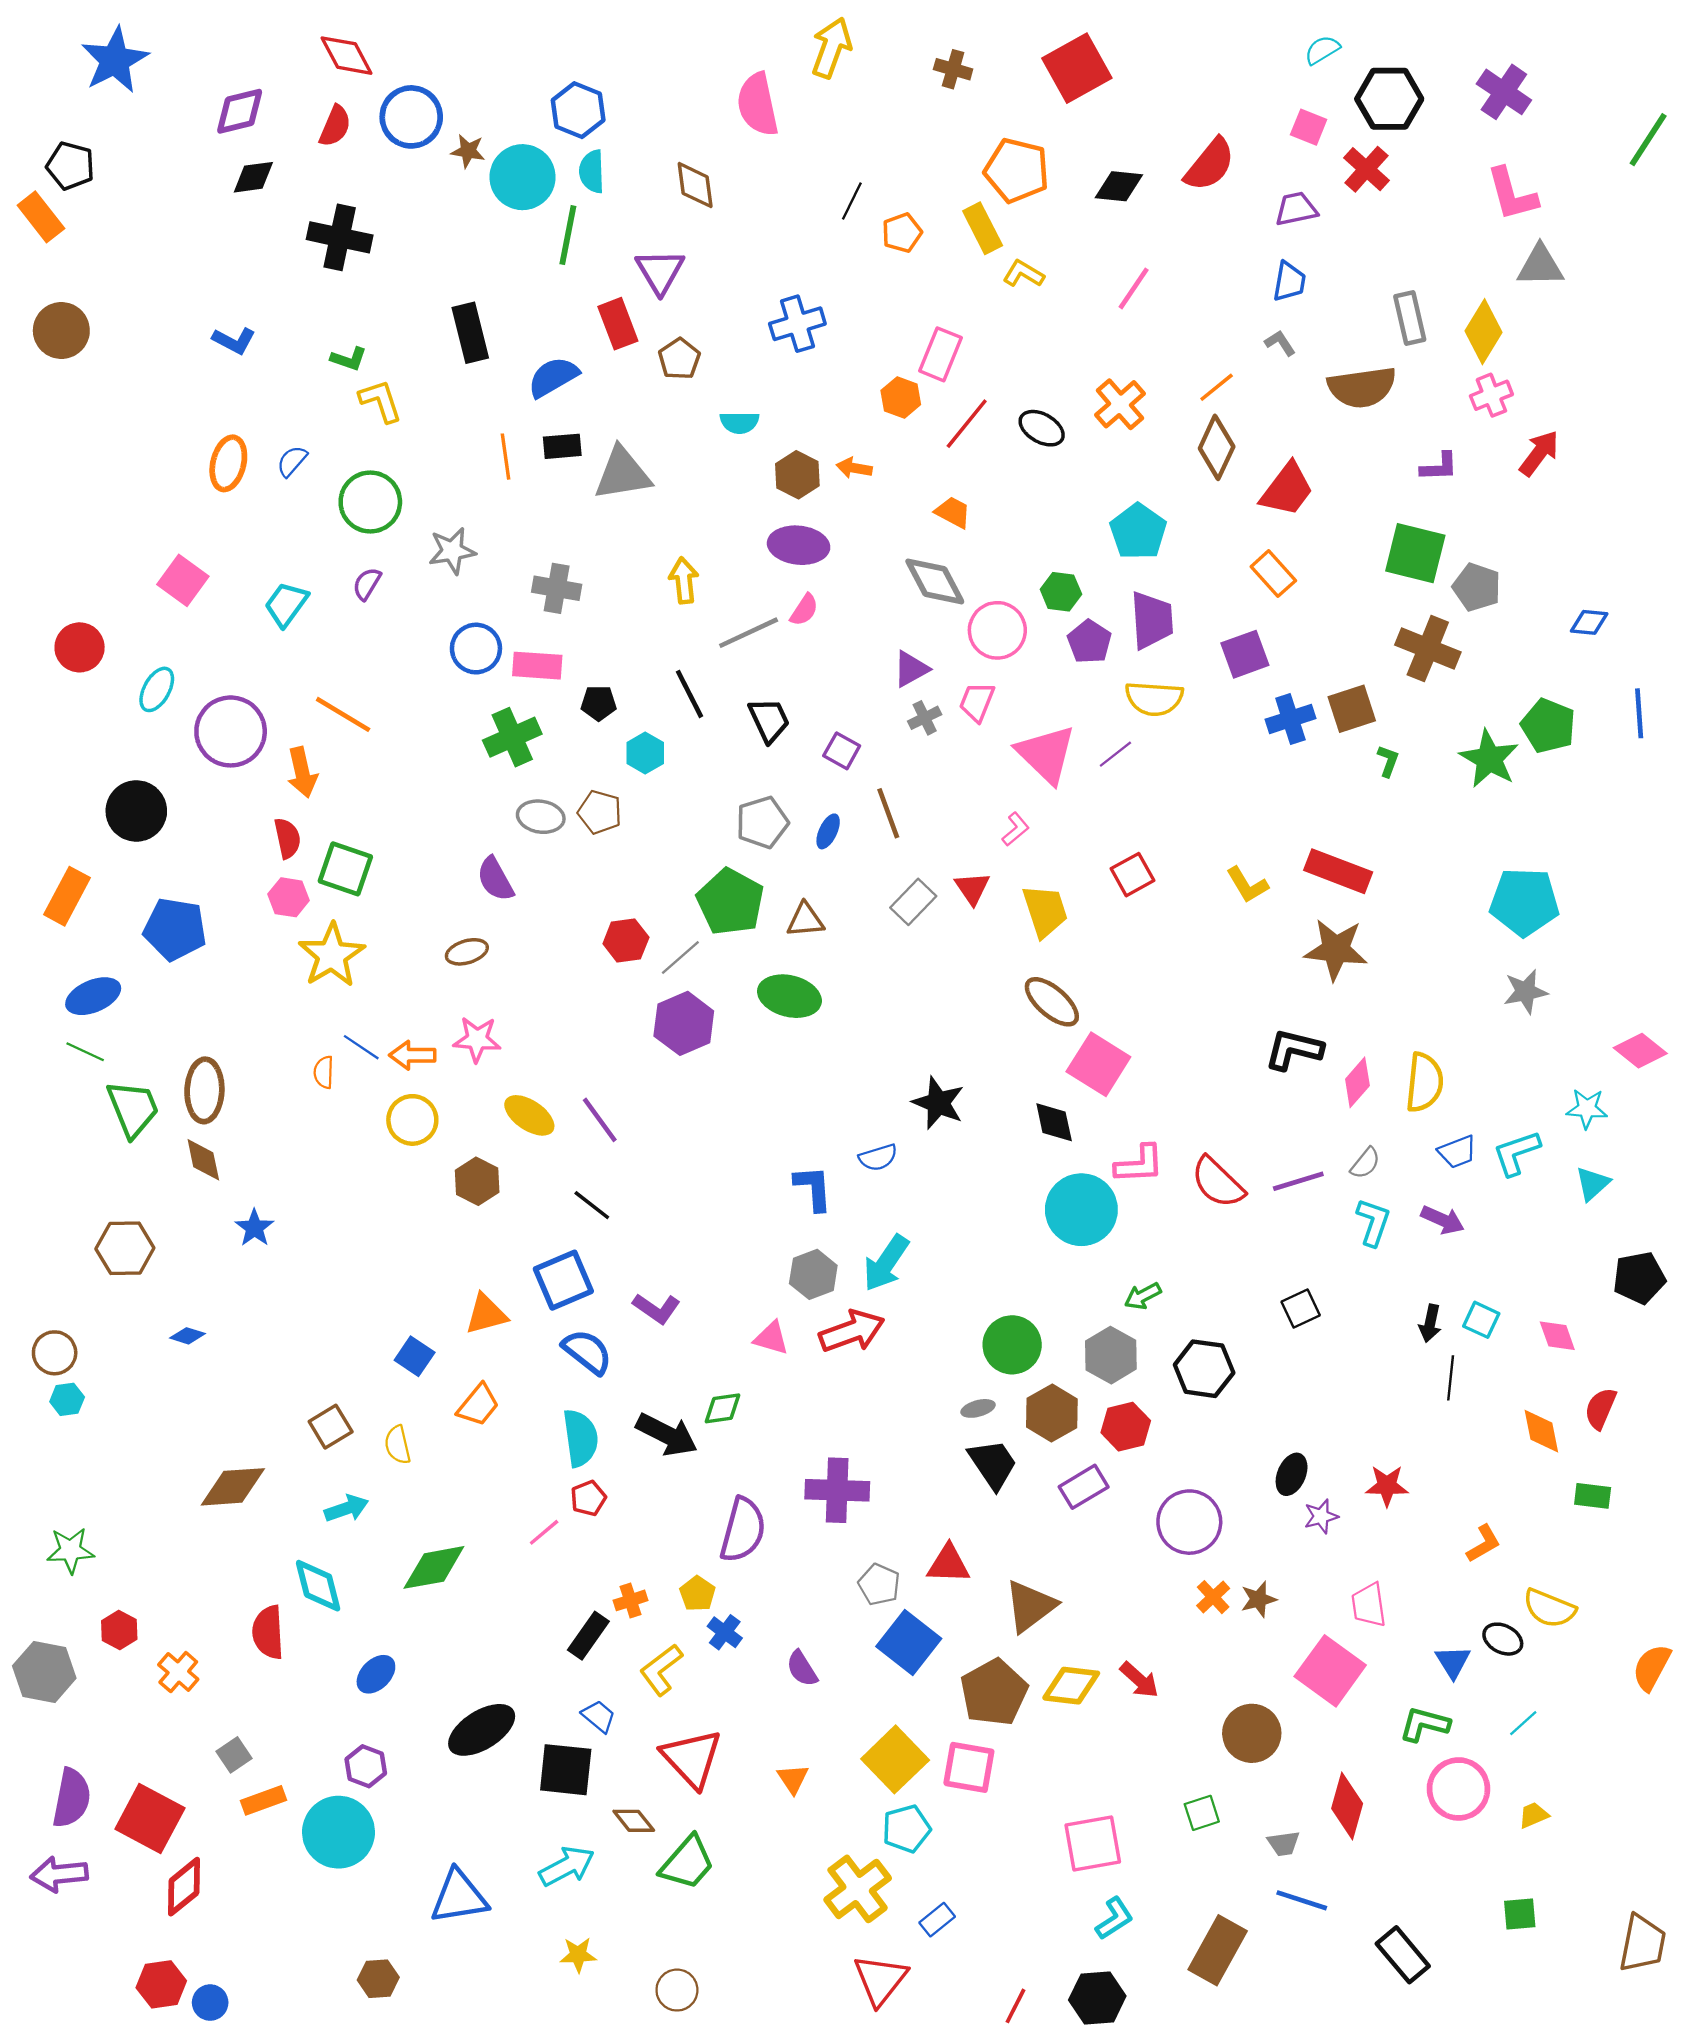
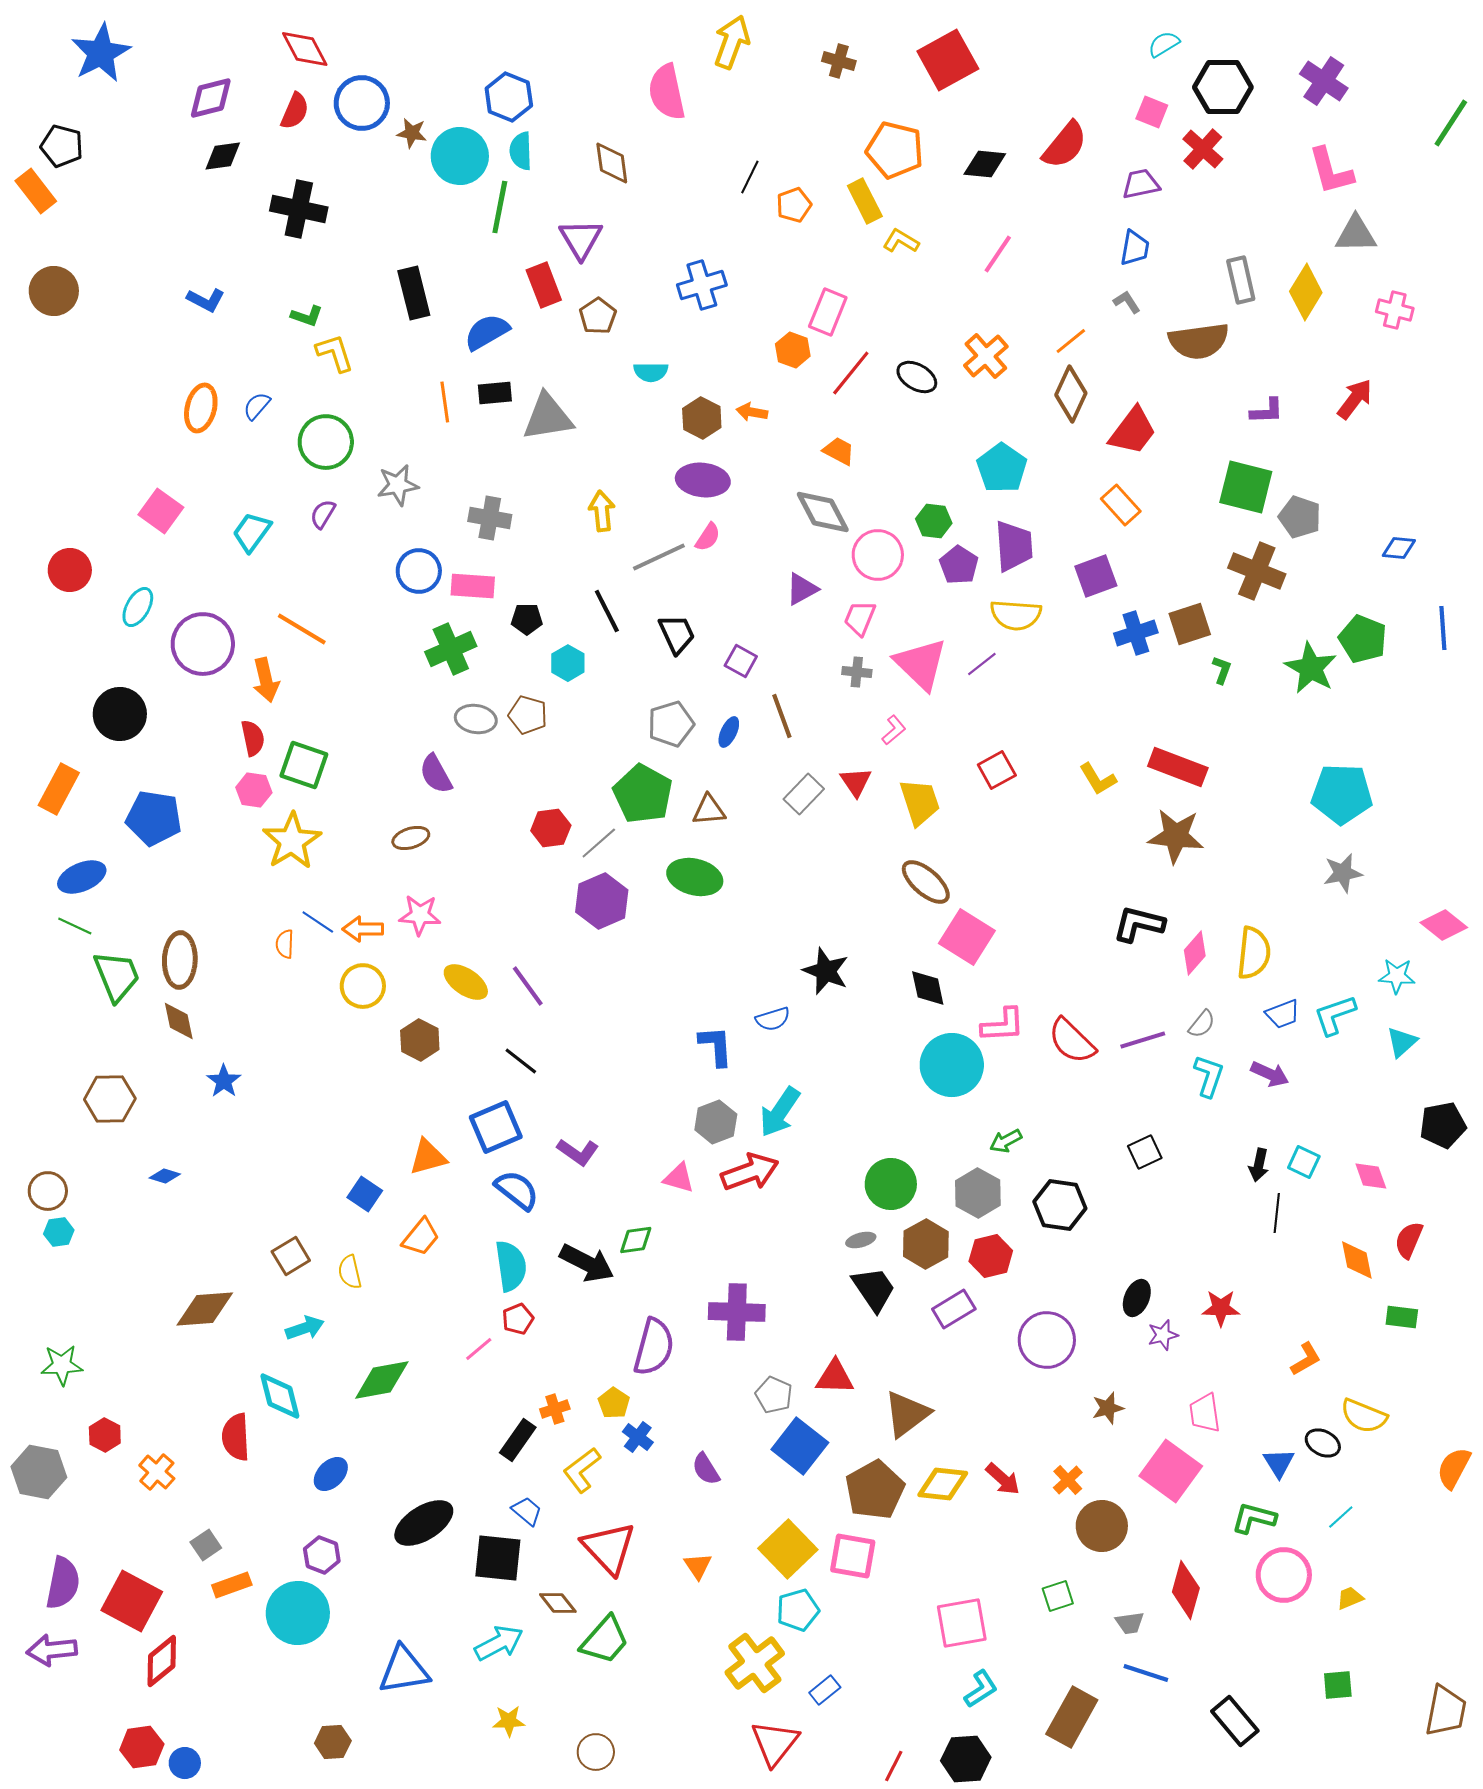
pink cross: (1491, 395) -> (1395, 310), moved, turned 36
gray cross: (925, 718) -> (857, 672), moved, turned 32
orange cross: (1213, 1597) -> (1068, 1480), moved

